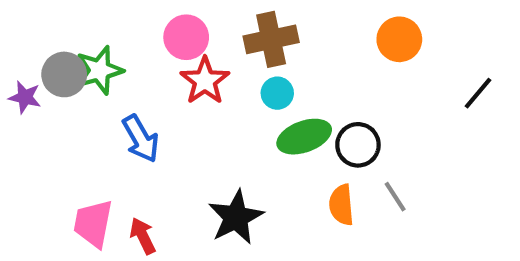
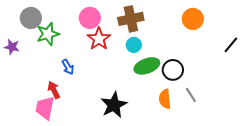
gray circle: (64, 74) -> (31, 18), moved
blue arrow: (141, 139) -> (68, 67), size x0.7
red arrow: (143, 236) -> (54, 90), moved

